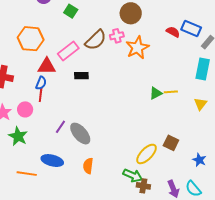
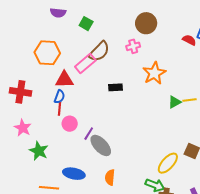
brown semicircle: (96, 40) -> (99, 51), moved
orange star: (137, 48) -> (154, 73), moved
black rectangle: (81, 76) -> (115, 87), moved
pink circle: (25, 109) -> (70, 124), moved
purple line: (60, 127) -> (89, 134), moved

